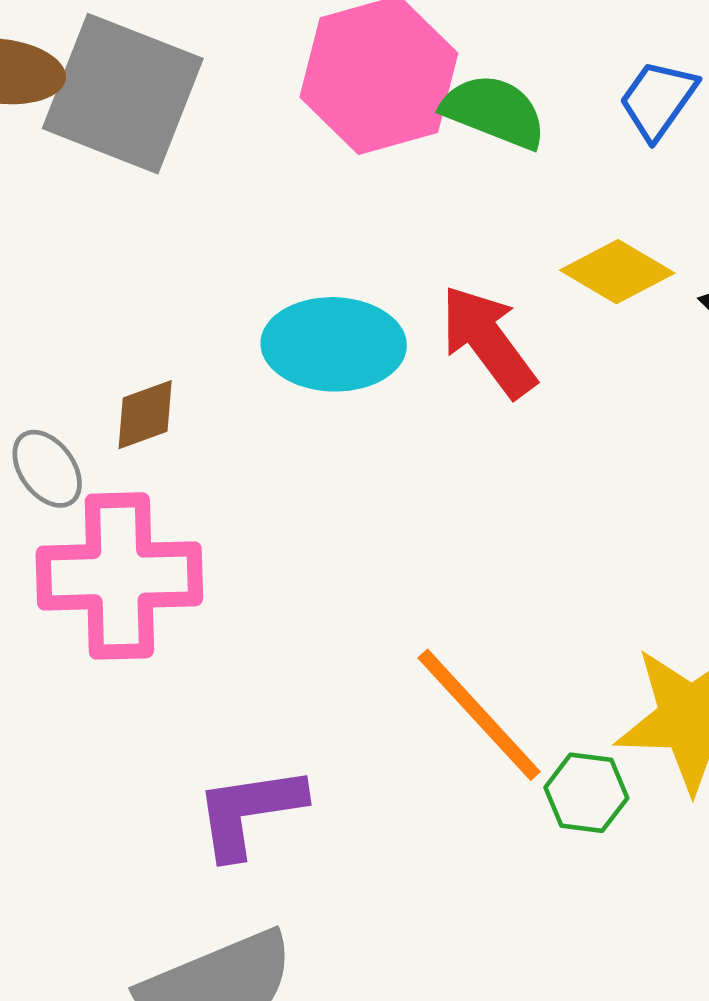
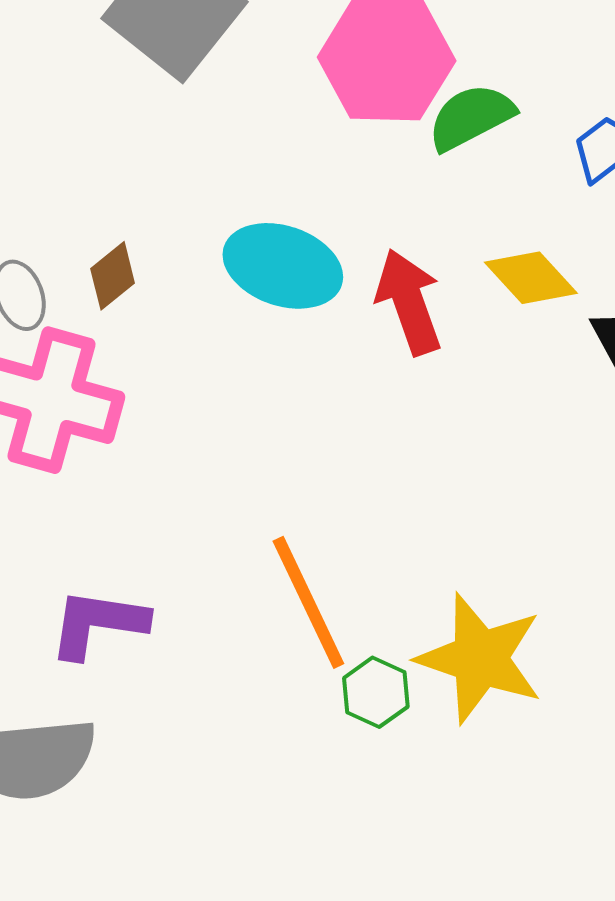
green semicircle: (494, 111) -> (471, 117), turned -66
brown diamond: (145, 415) -> (113, 276), turned -36

